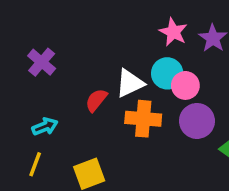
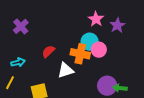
white triangle: (130, 83) -> (65, 70), moved
orange cross: (143, 119) -> (80, 54), moved
purple circle: (197, 121) -> (107, 86), moved

